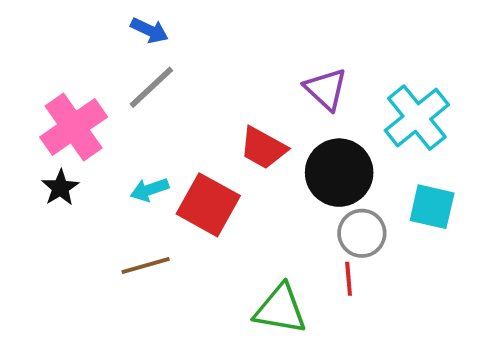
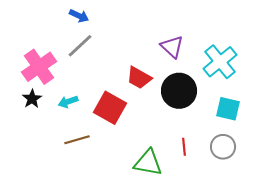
cyan arrow: (149, 190) -> (68, 102), moved
gray circle: (362, 233) -> (223, 147), moved

